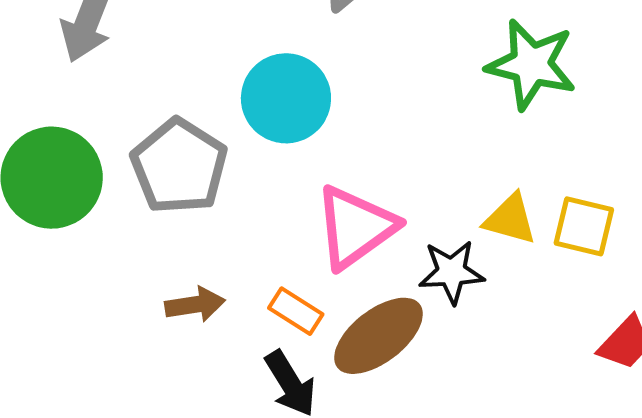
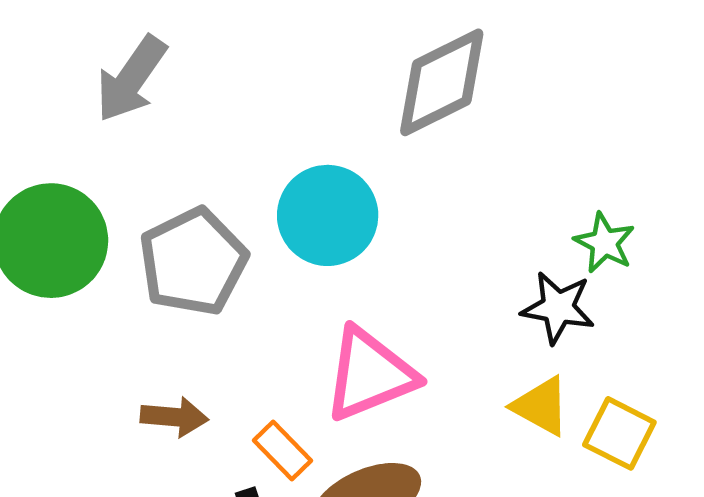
green star: (531, 64) -> (604, 243), size x0.6
black star: (452, 272) -> (558, 308), moved

